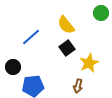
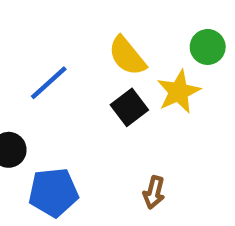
green circle: (101, 13) -> (208, 47), moved
yellow star: (89, 63) -> (179, 92), moved

